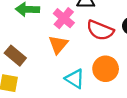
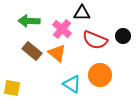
orange triangle: (58, 45) -> (57, 53), turned -30
brown rectangle: (15, 56) -> (32, 51), moved

